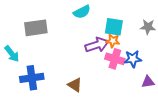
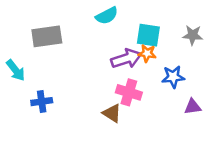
pink cross: (115, 59) -> (129, 92), moved
blue cross: (32, 78) -> (42, 102), size x0.7
brown triangle: (75, 85) -> (112, 113), moved

